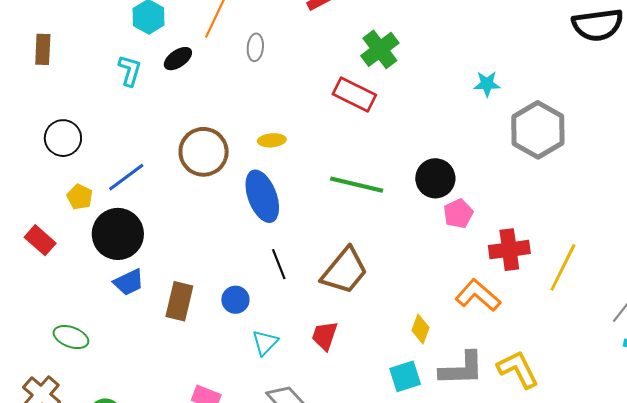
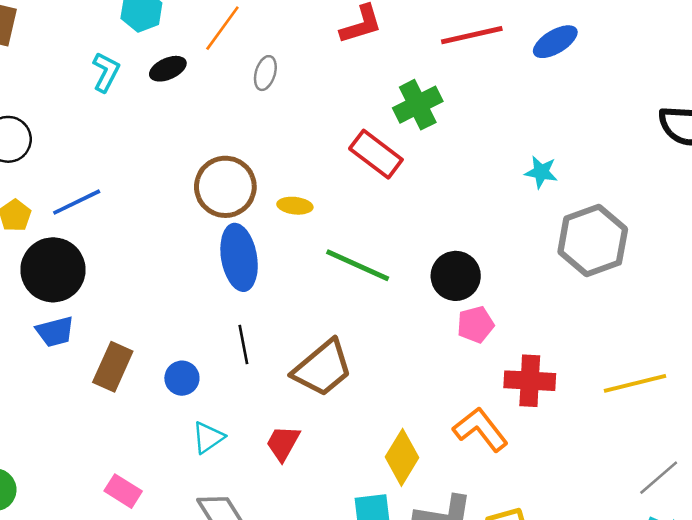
yellow ellipse: (272, 140) -> (295, 206), moved
brown circle: (204, 152) -> (225, 187), moved
yellow line: (563, 267) -> (635, 383), moved, turned 39
yellow diamond: (420, 329) -> (402, 457), size x1.5

